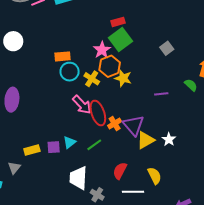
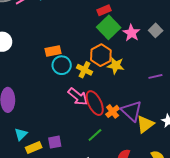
pink star: (102, 50) -> (131, 33), moved
cyan triangle: (69, 142) -> (21, 134), moved

